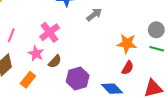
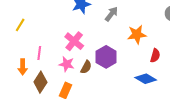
orange star: (127, 43) -> (137, 34), moved
purple hexagon: (78, 79) -> (106, 57), moved

